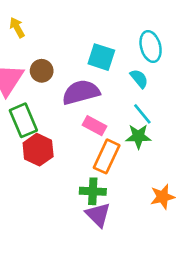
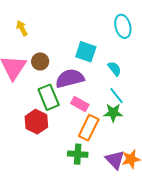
cyan ellipse: (151, 47) -> (123, 26), moved
green rectangle: (23, 120) -> (49, 97), moved
purple triangle: (98, 215) -> (115, 160), moved

